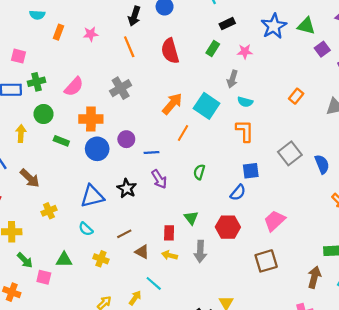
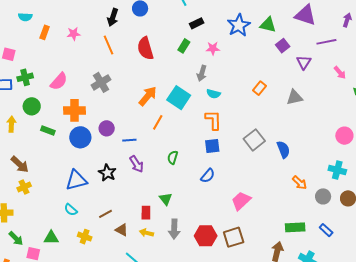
blue square: (251, 171) -> (212, 146), moved
yellow cross: (49, 211) -> (24, 187), moved
red hexagon: (228, 227) -> (206, 236), moved

